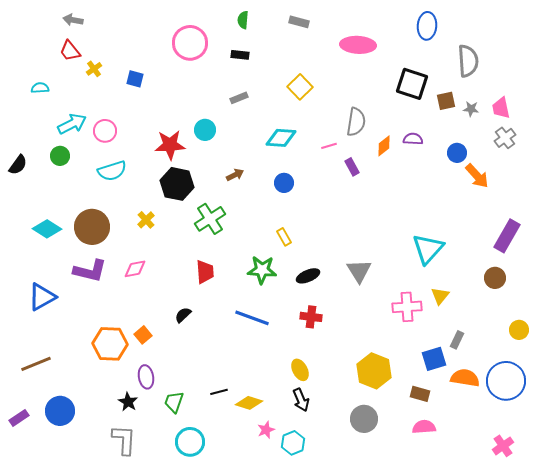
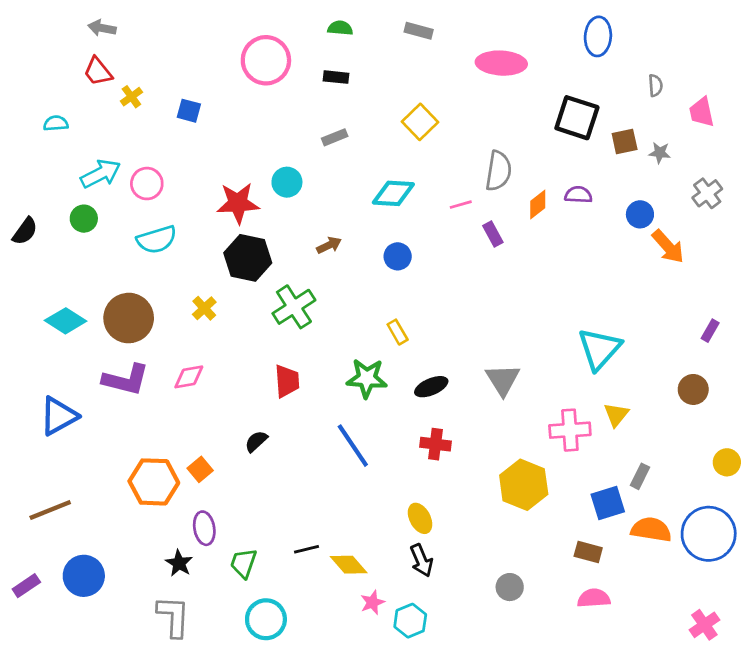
green semicircle: (243, 20) -> (340, 28), turned 90
gray semicircle: (468, 61) -> (655, 85), size x0.5
pink trapezoid: (501, 108) -> (702, 112), moved
purple rectangle: (507, 236) -> (710, 331), size x0.5
blue line: (252, 318) -> (353, 446), turned 36
yellow hexagon: (374, 371) -> (524, 485), moved
yellow diamond: (249, 403) -> (349, 565), turned 32
gray circle: (364, 419) -> (510, 587), size x0.7

